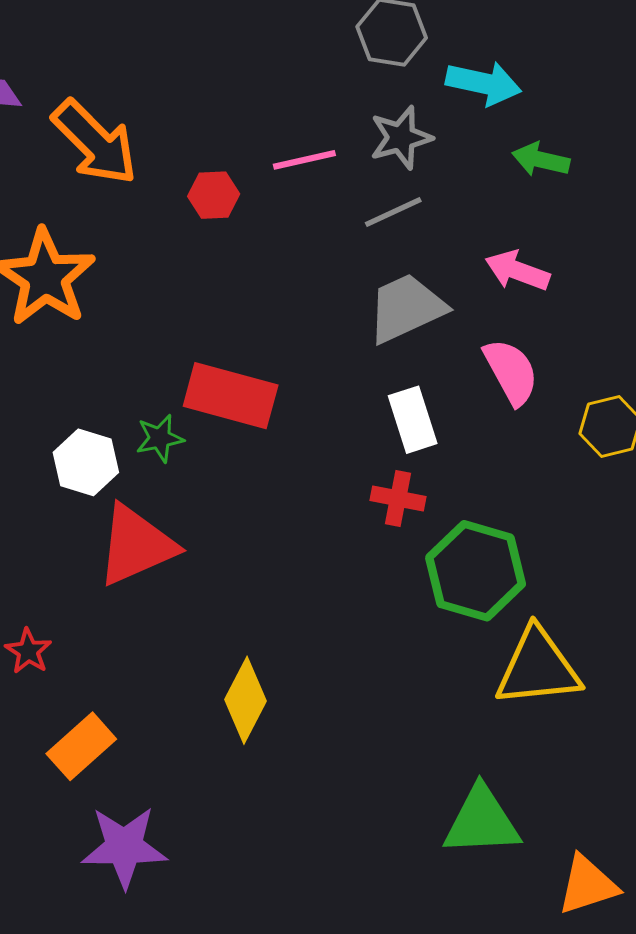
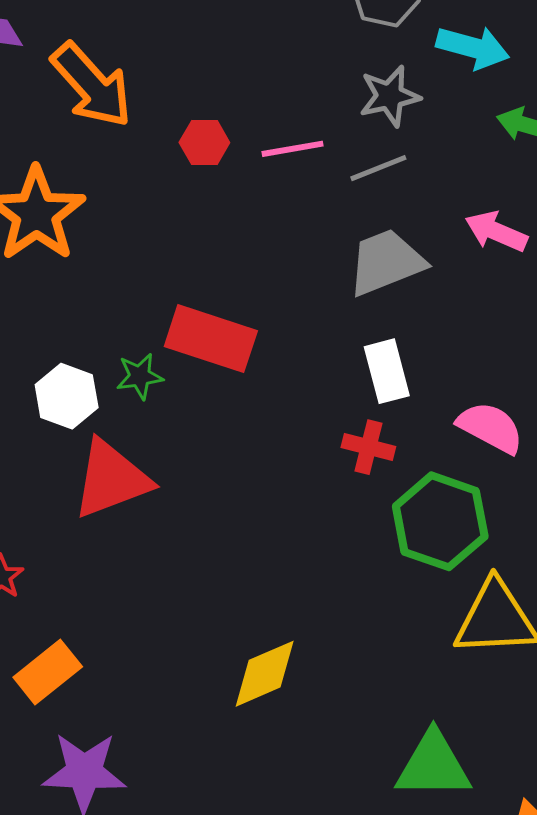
pink line: (304, 160) -> (292, 149), moved
pink semicircle: (511, 372) -> (490, 428), moved, turned -36
yellow diamond: (246, 700) -> (265, 674), moved, turned 36

